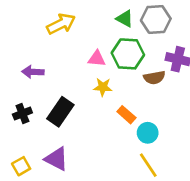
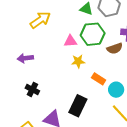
black rectangle: (60, 112) -> (78, 106), moved
black cross: (22, 113) -> (32, 90), moved, turned -32

